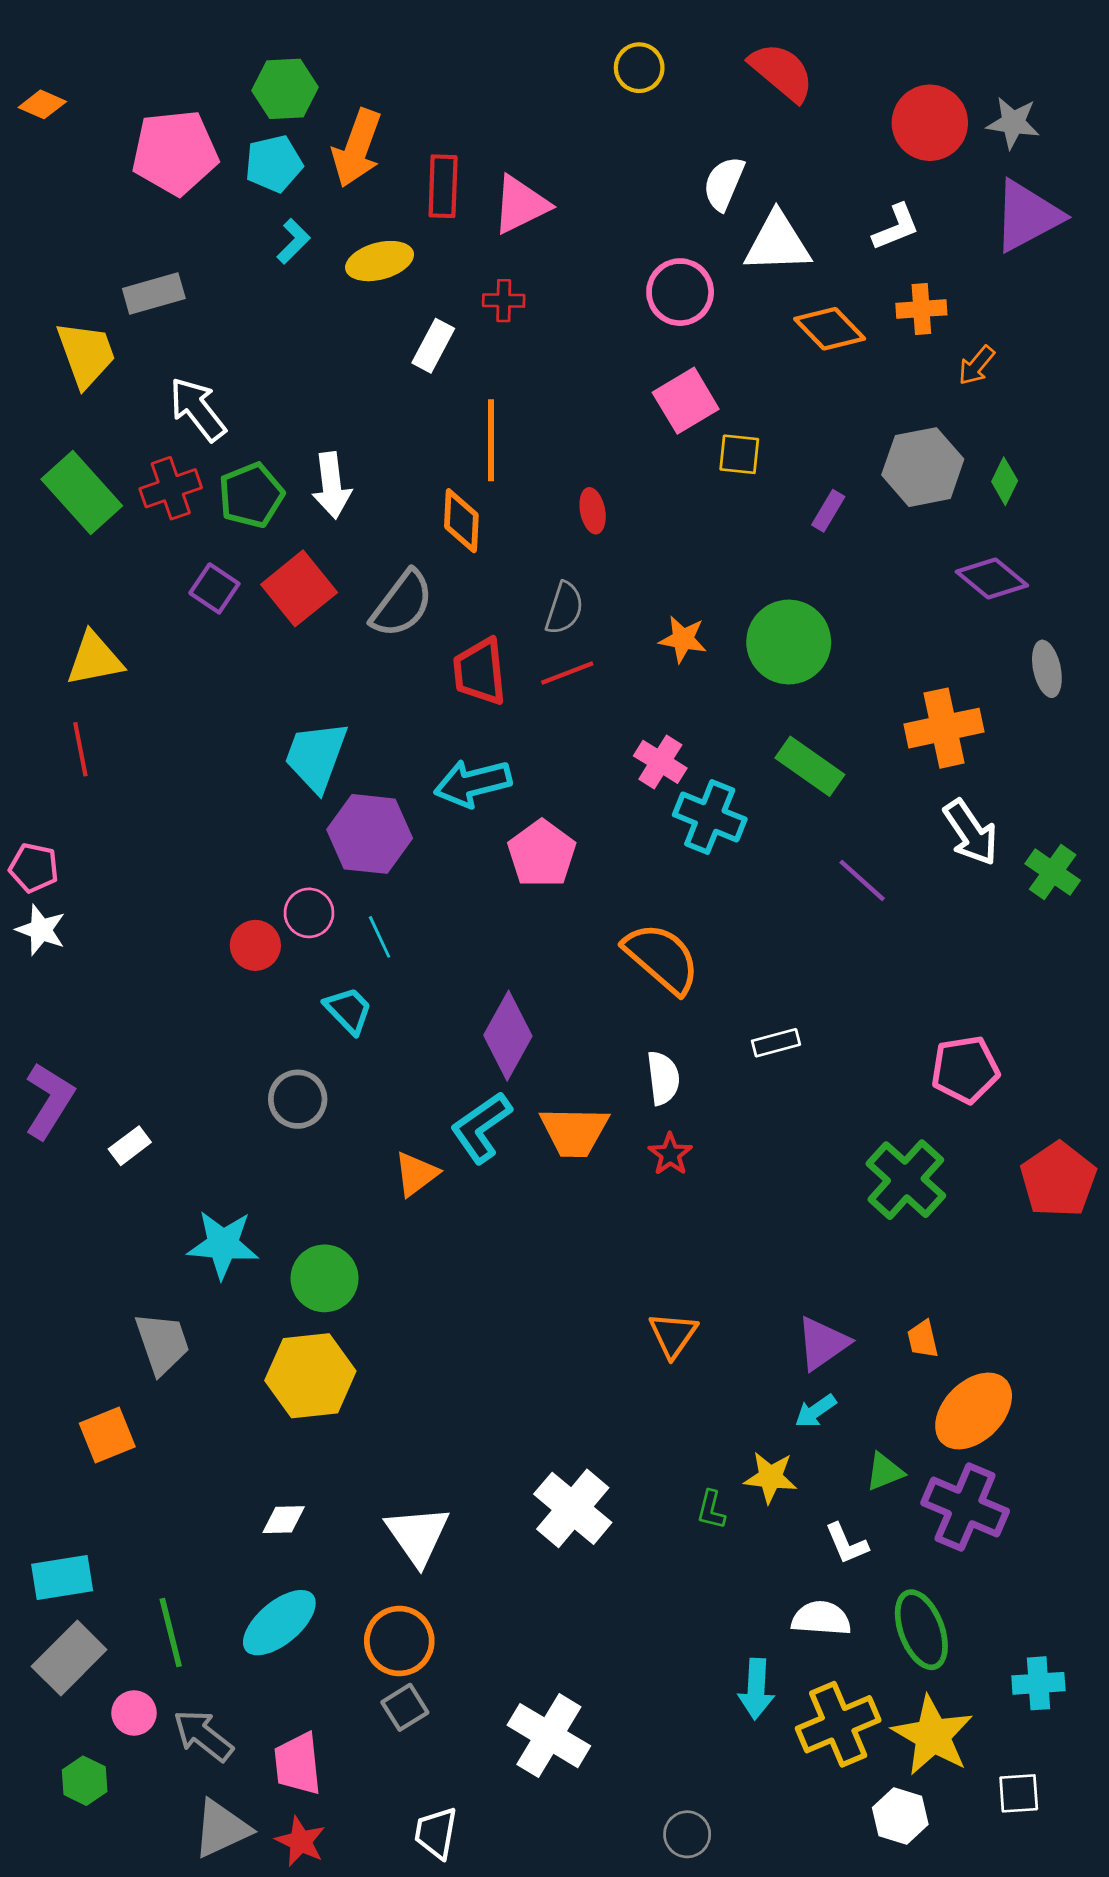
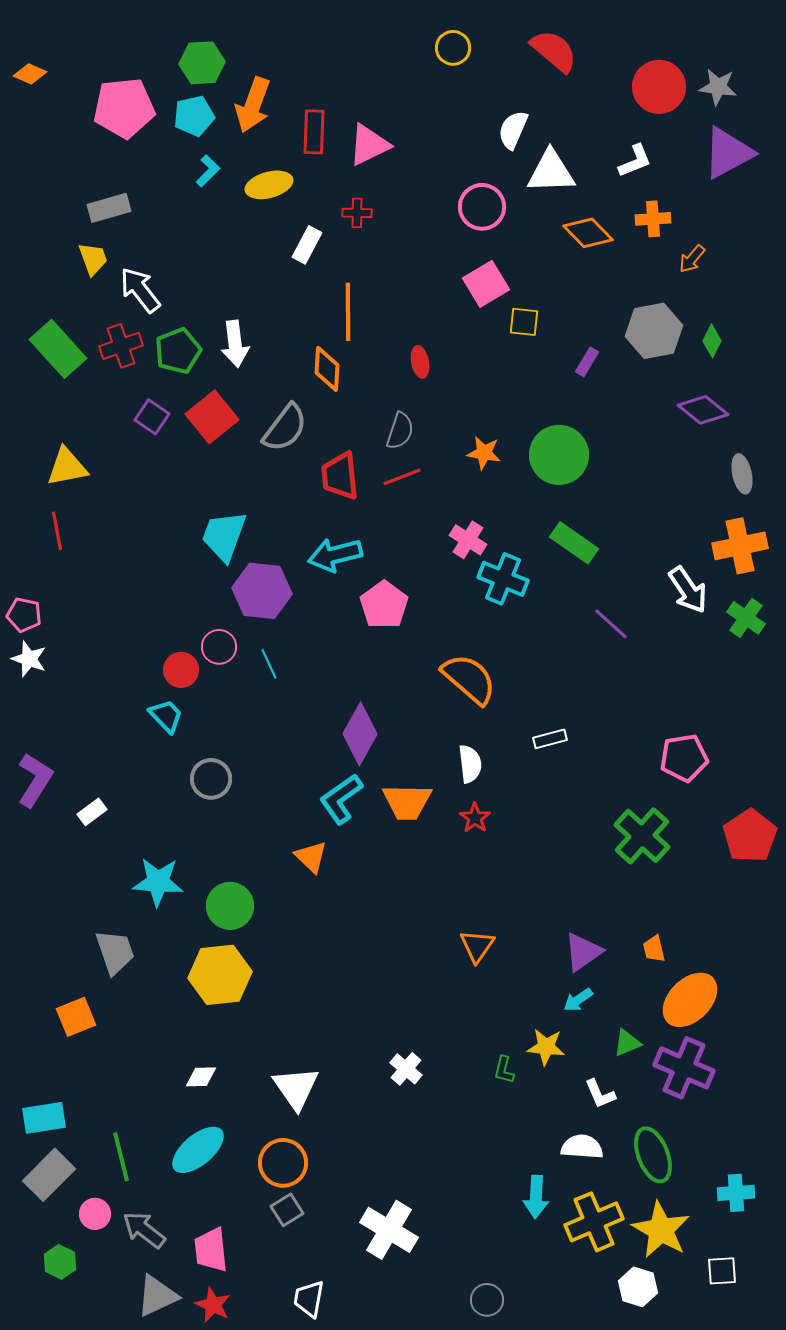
yellow trapezoid: (86, 354) -> (93, 259), moved, size x0.7
orange cross: (944, 728) -> (740, 546), moved
cyan trapezoid: (348, 1010) -> (166, 716), moved
orange triangle: (416, 1174) -> (311, 857), moved, turned -39
white cross: (573, 1508) -> (406, 1069), size x0.6

